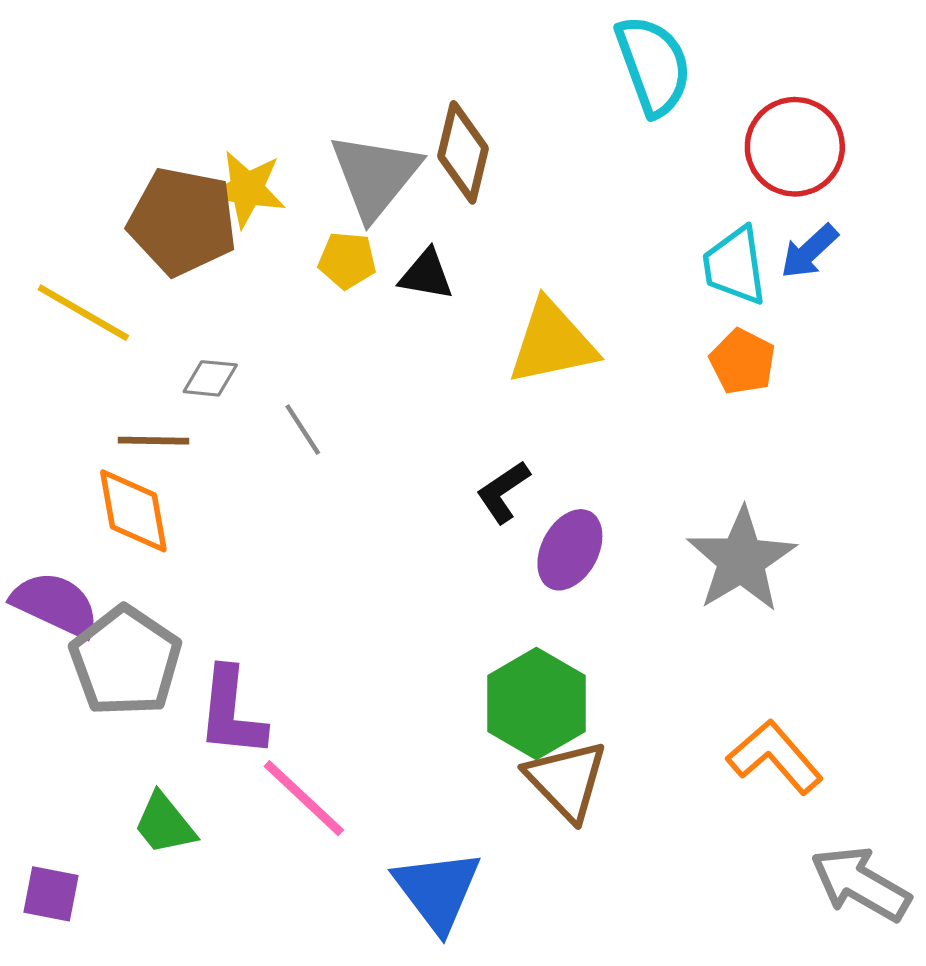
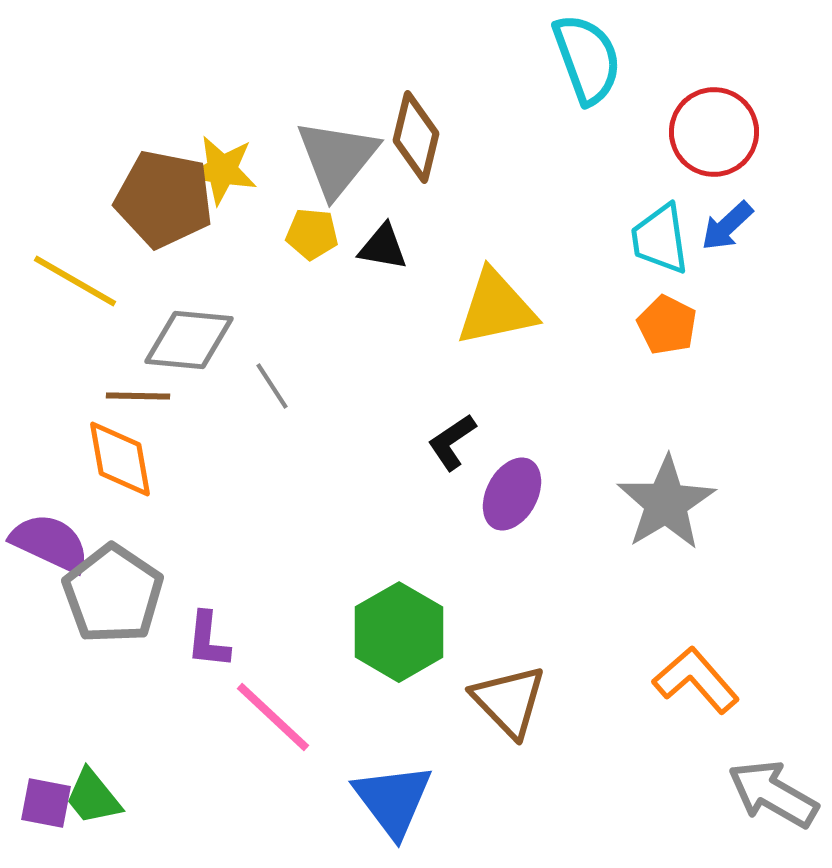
gray diamond: (210, 378) -> (189, 340), size x1.8
green hexagon: (536, 703) -> (399, 632), moved
purple L-shape: (231, 712) -> (208, 640), size x0.7
green trapezoid: (165, 824) -> (93, 797), moved

